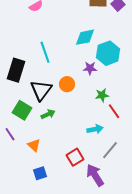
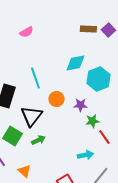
purple star: (90, 68) -> (80, 105), moved
orange circle: (67, 84) -> (56, 99), moved

